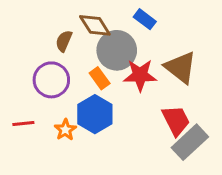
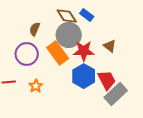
brown diamond: (95, 25) -> (67, 16), moved
brown triangle: (181, 67) -> (110, 46), size x0.6
orange rectangle: (100, 78) -> (58, 53), size x1.6
blue hexagon: (95, 114) -> (84, 76), moved

